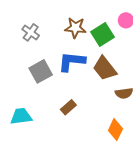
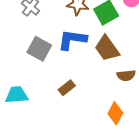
gray square: (41, 71) -> (39, 49), turned -35

